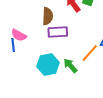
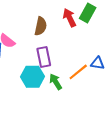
purple rectangle: (58, 32) -> (44, 57), moved, turned 72

